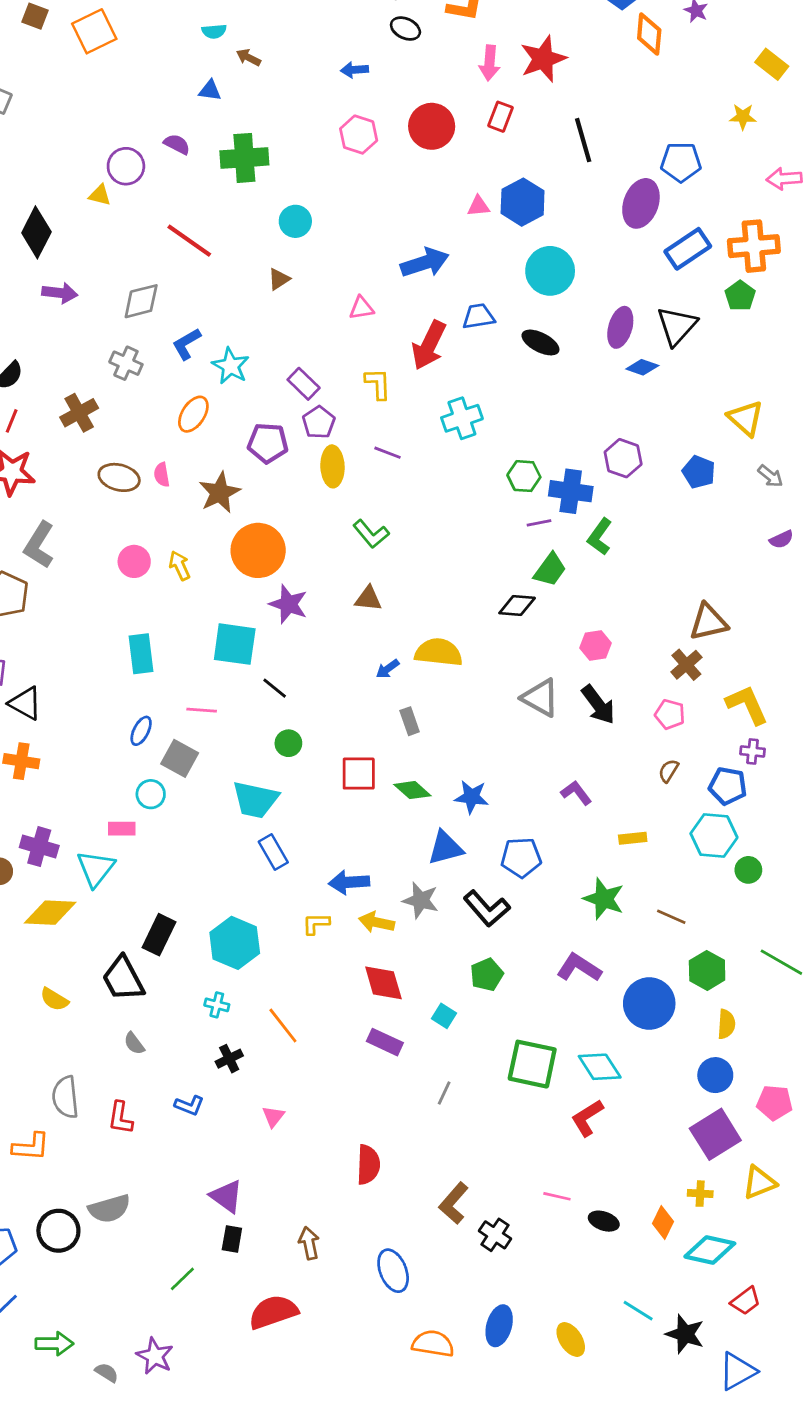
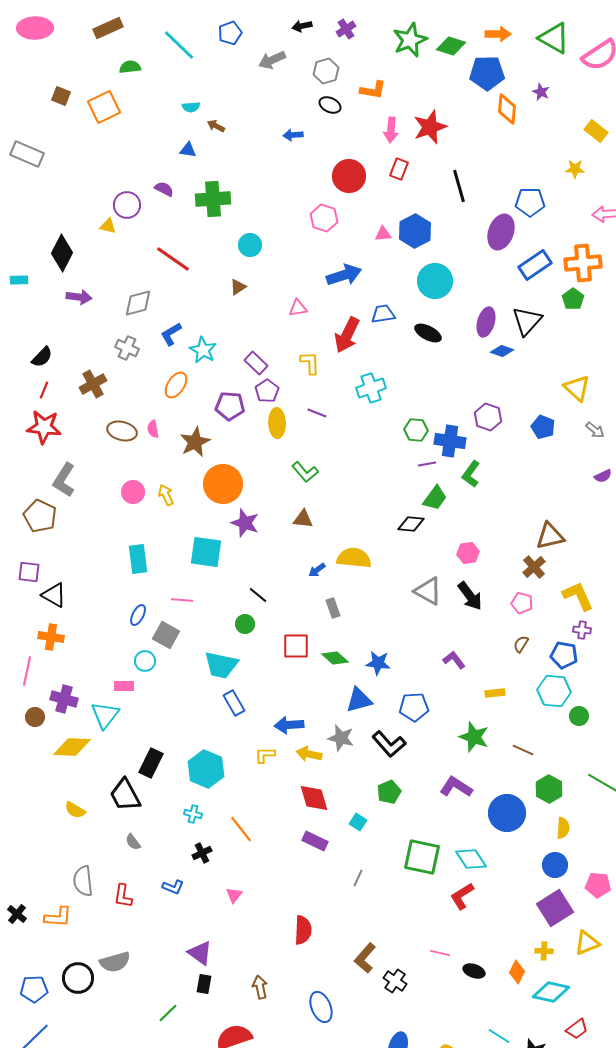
pink hexagon: (359, 135) -> (324, 218), moved
black line: (275, 688) -> (258, 595), moved

